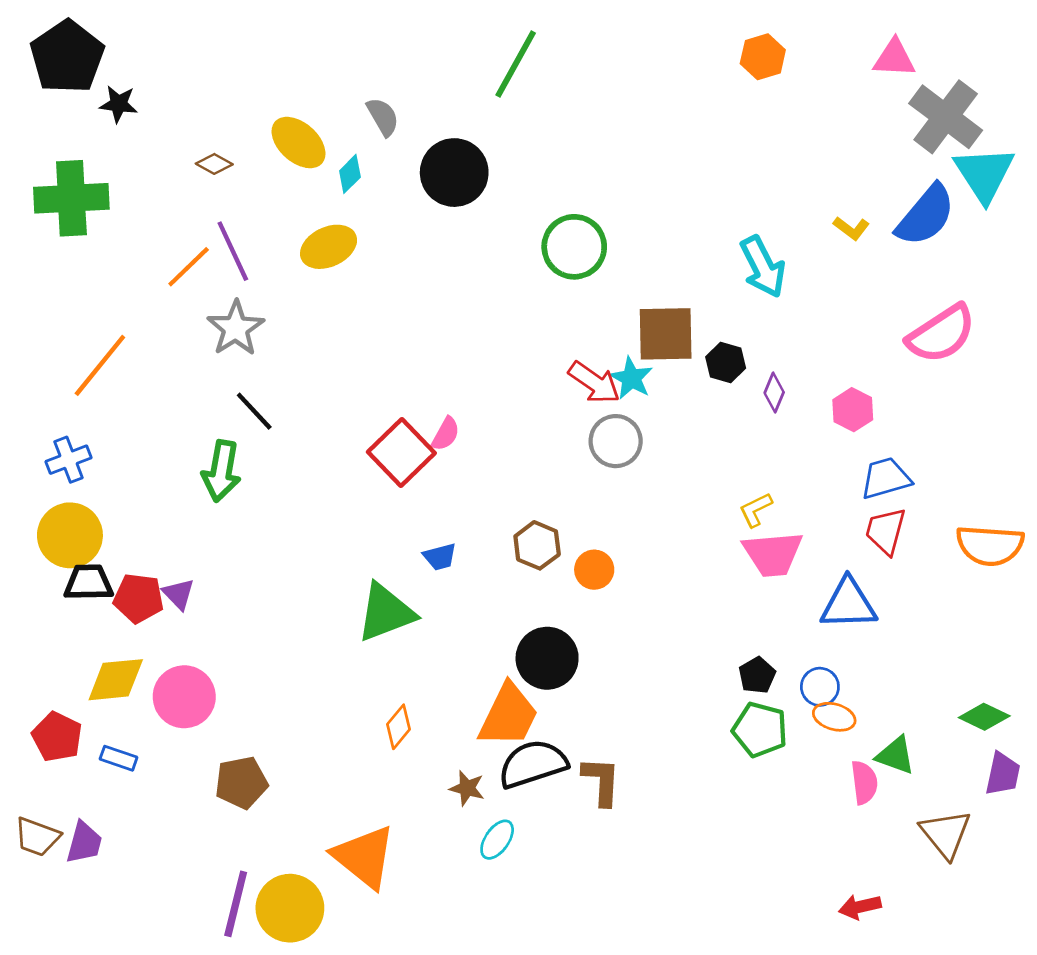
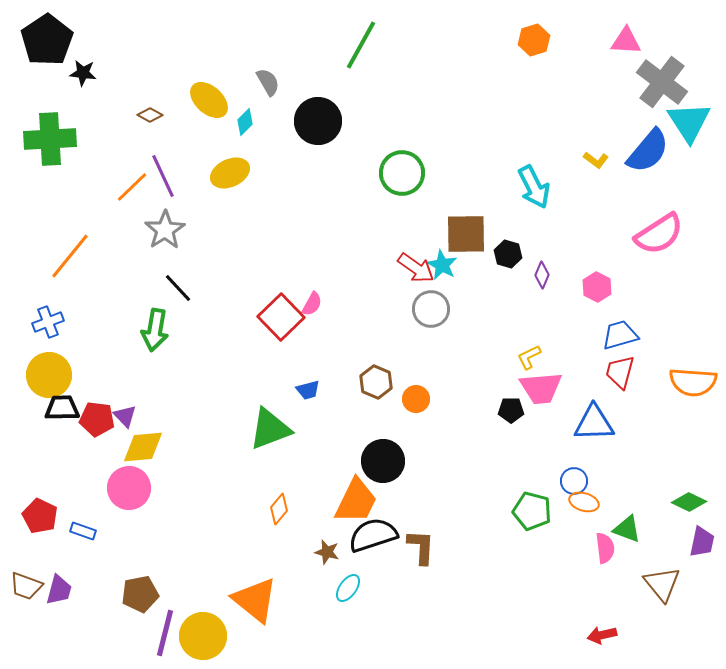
black pentagon: (757, 675) -> (511, 410), moved, turned 30
yellow diamond: (116, 680) -> (143, 447), moved
brown pentagon: (241, 782) -> (140, 594), moved

